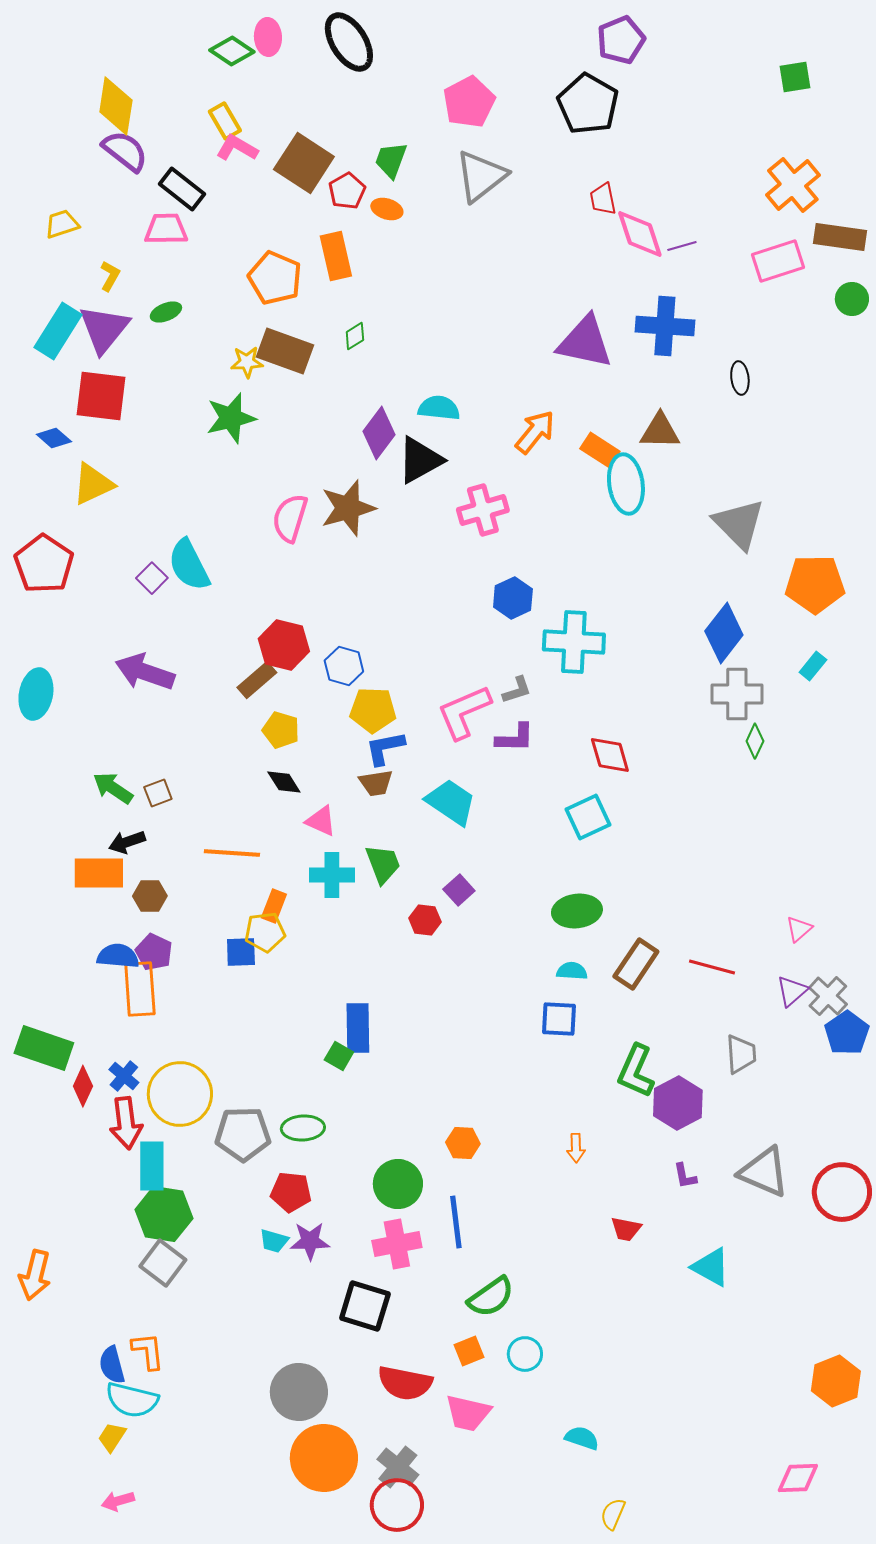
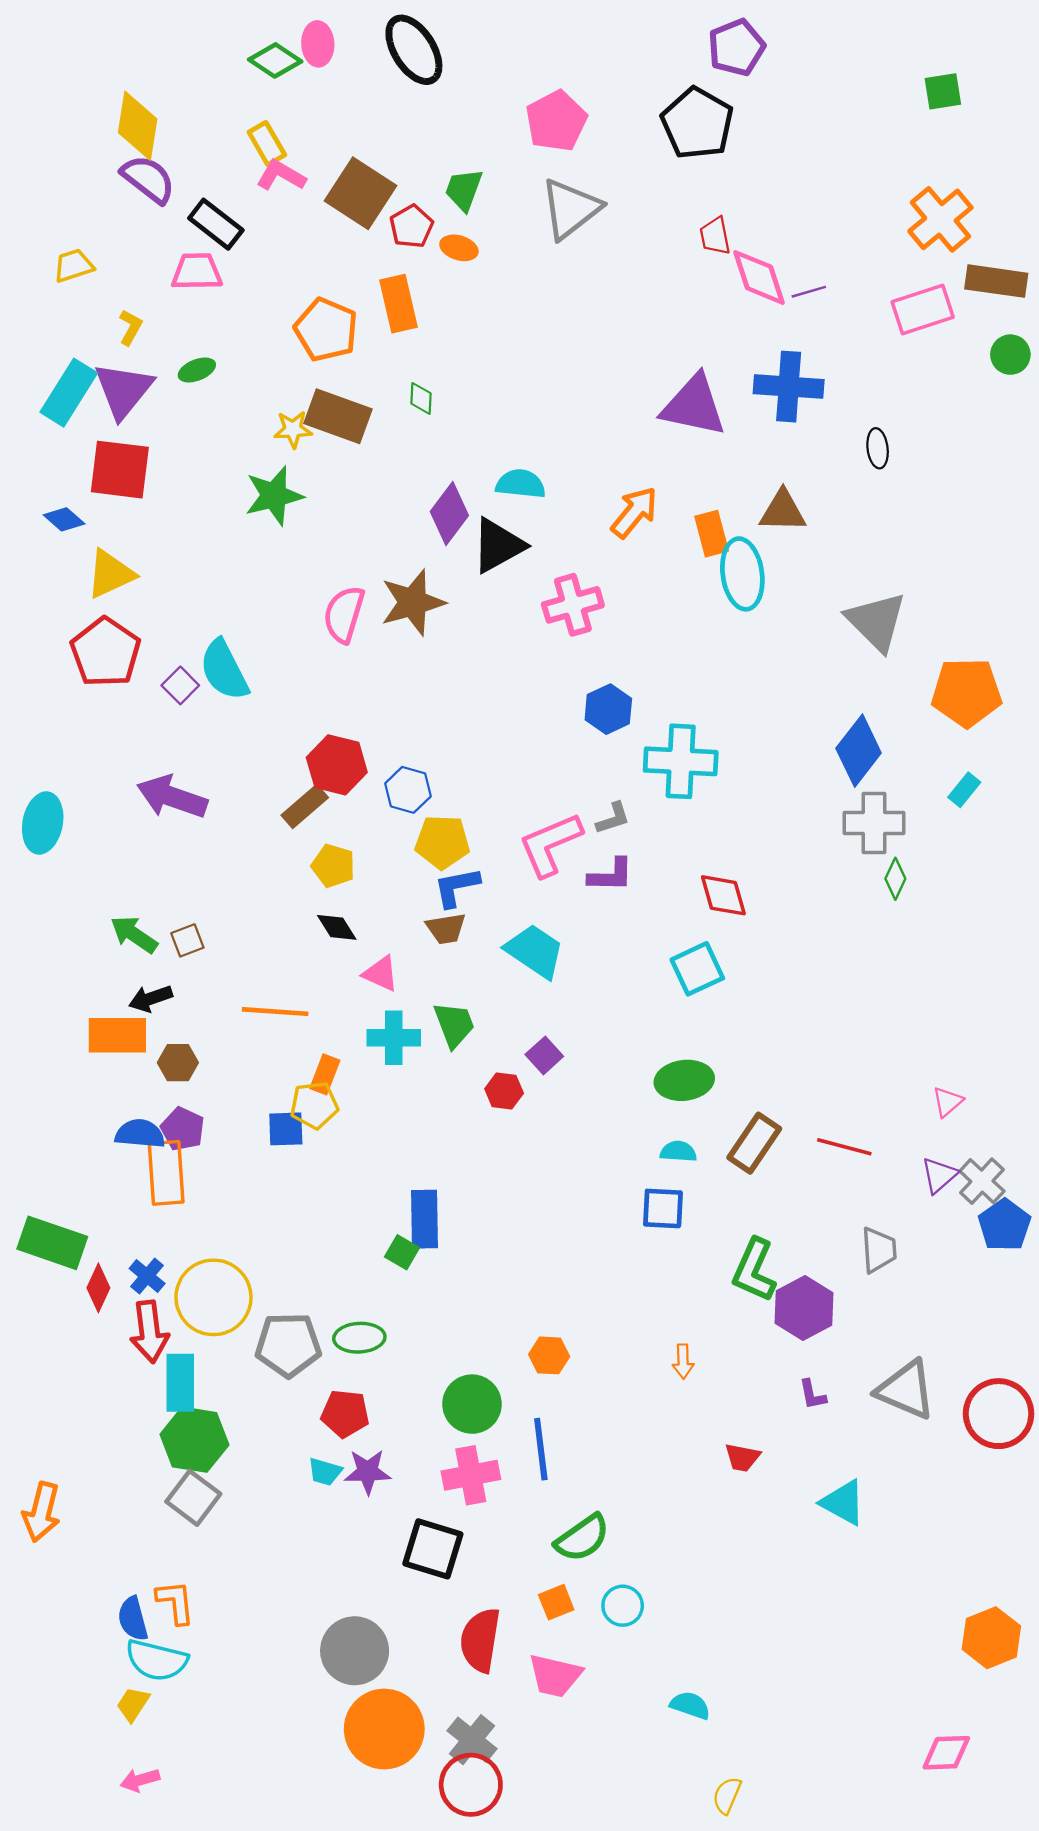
green diamond: (355, 336) -> (421, 398), turned -56
orange rectangle: (600, 450) -> (712, 534), turned 42
red pentagon: (44, 564) -> (106, 652), moved
red semicircle: (405, 1383) -> (480, 1640), turned 88

